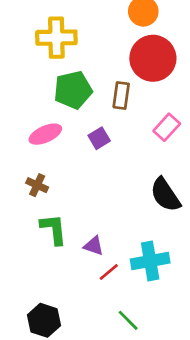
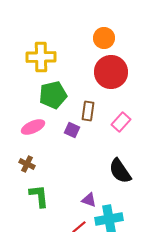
brown rectangle: (121, 95) -> (88, 111), moved
purple square: (99, 138) -> (72, 130), turned -35
purple triangle: (94, 246) -> (89, 200), moved

